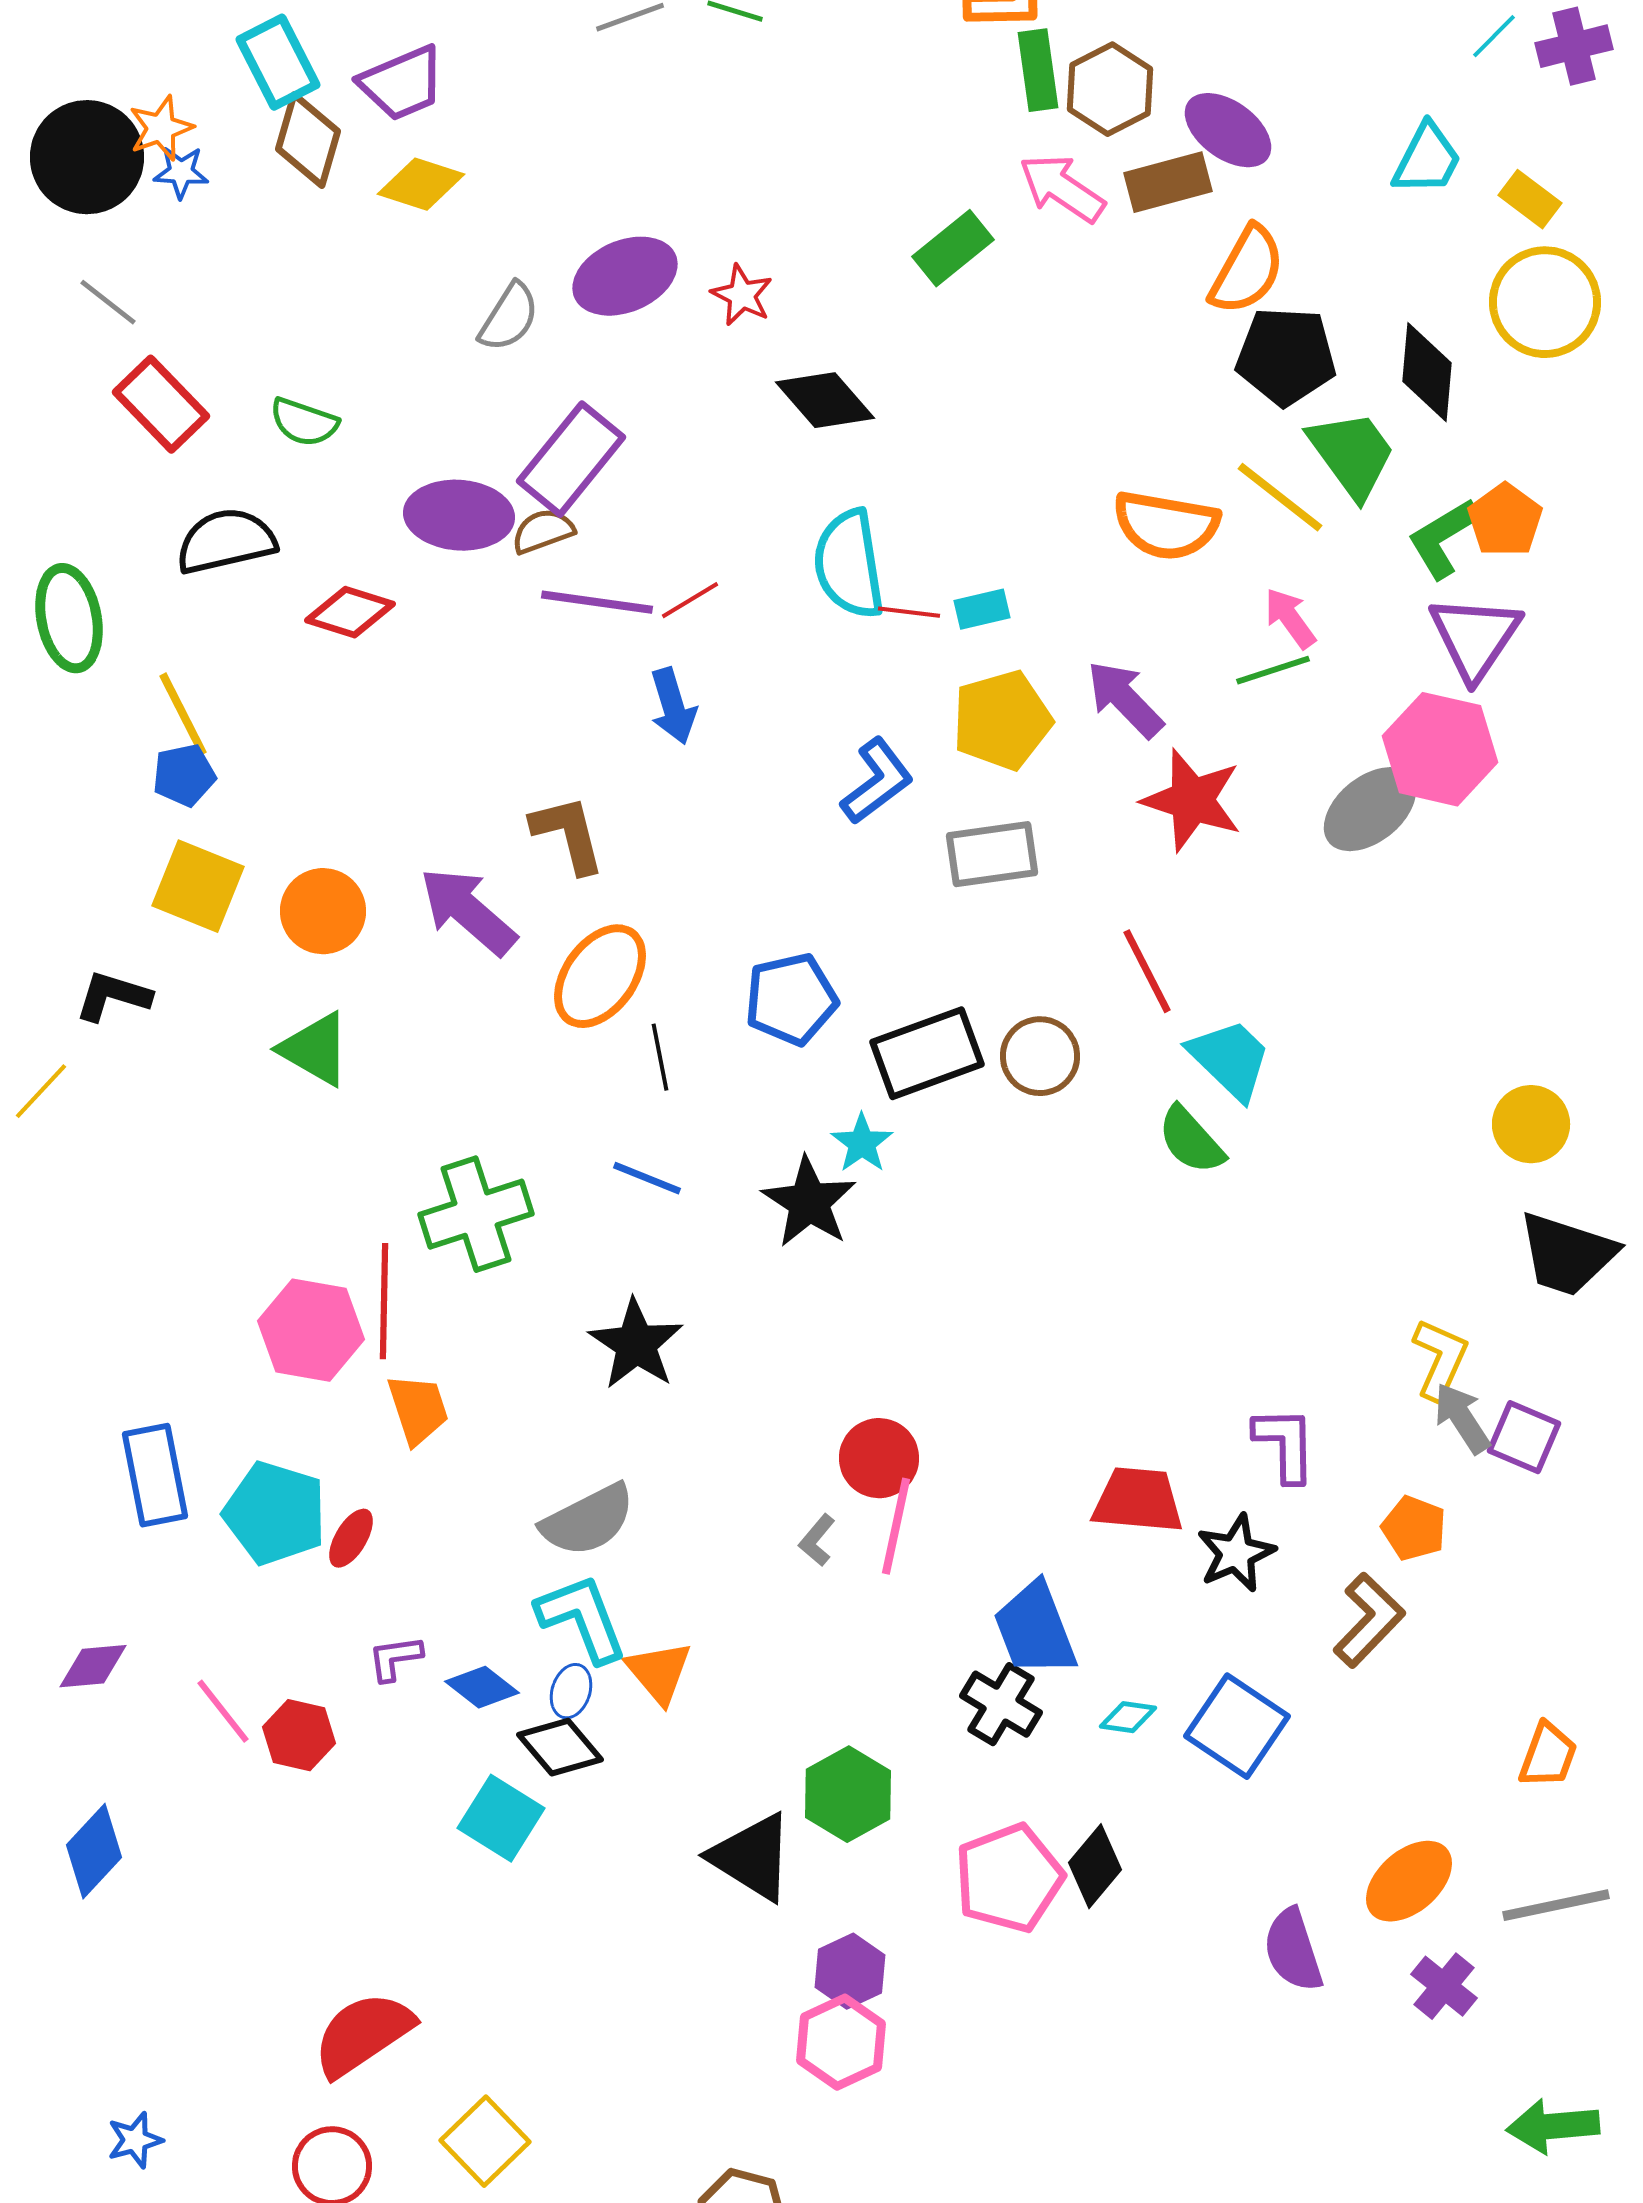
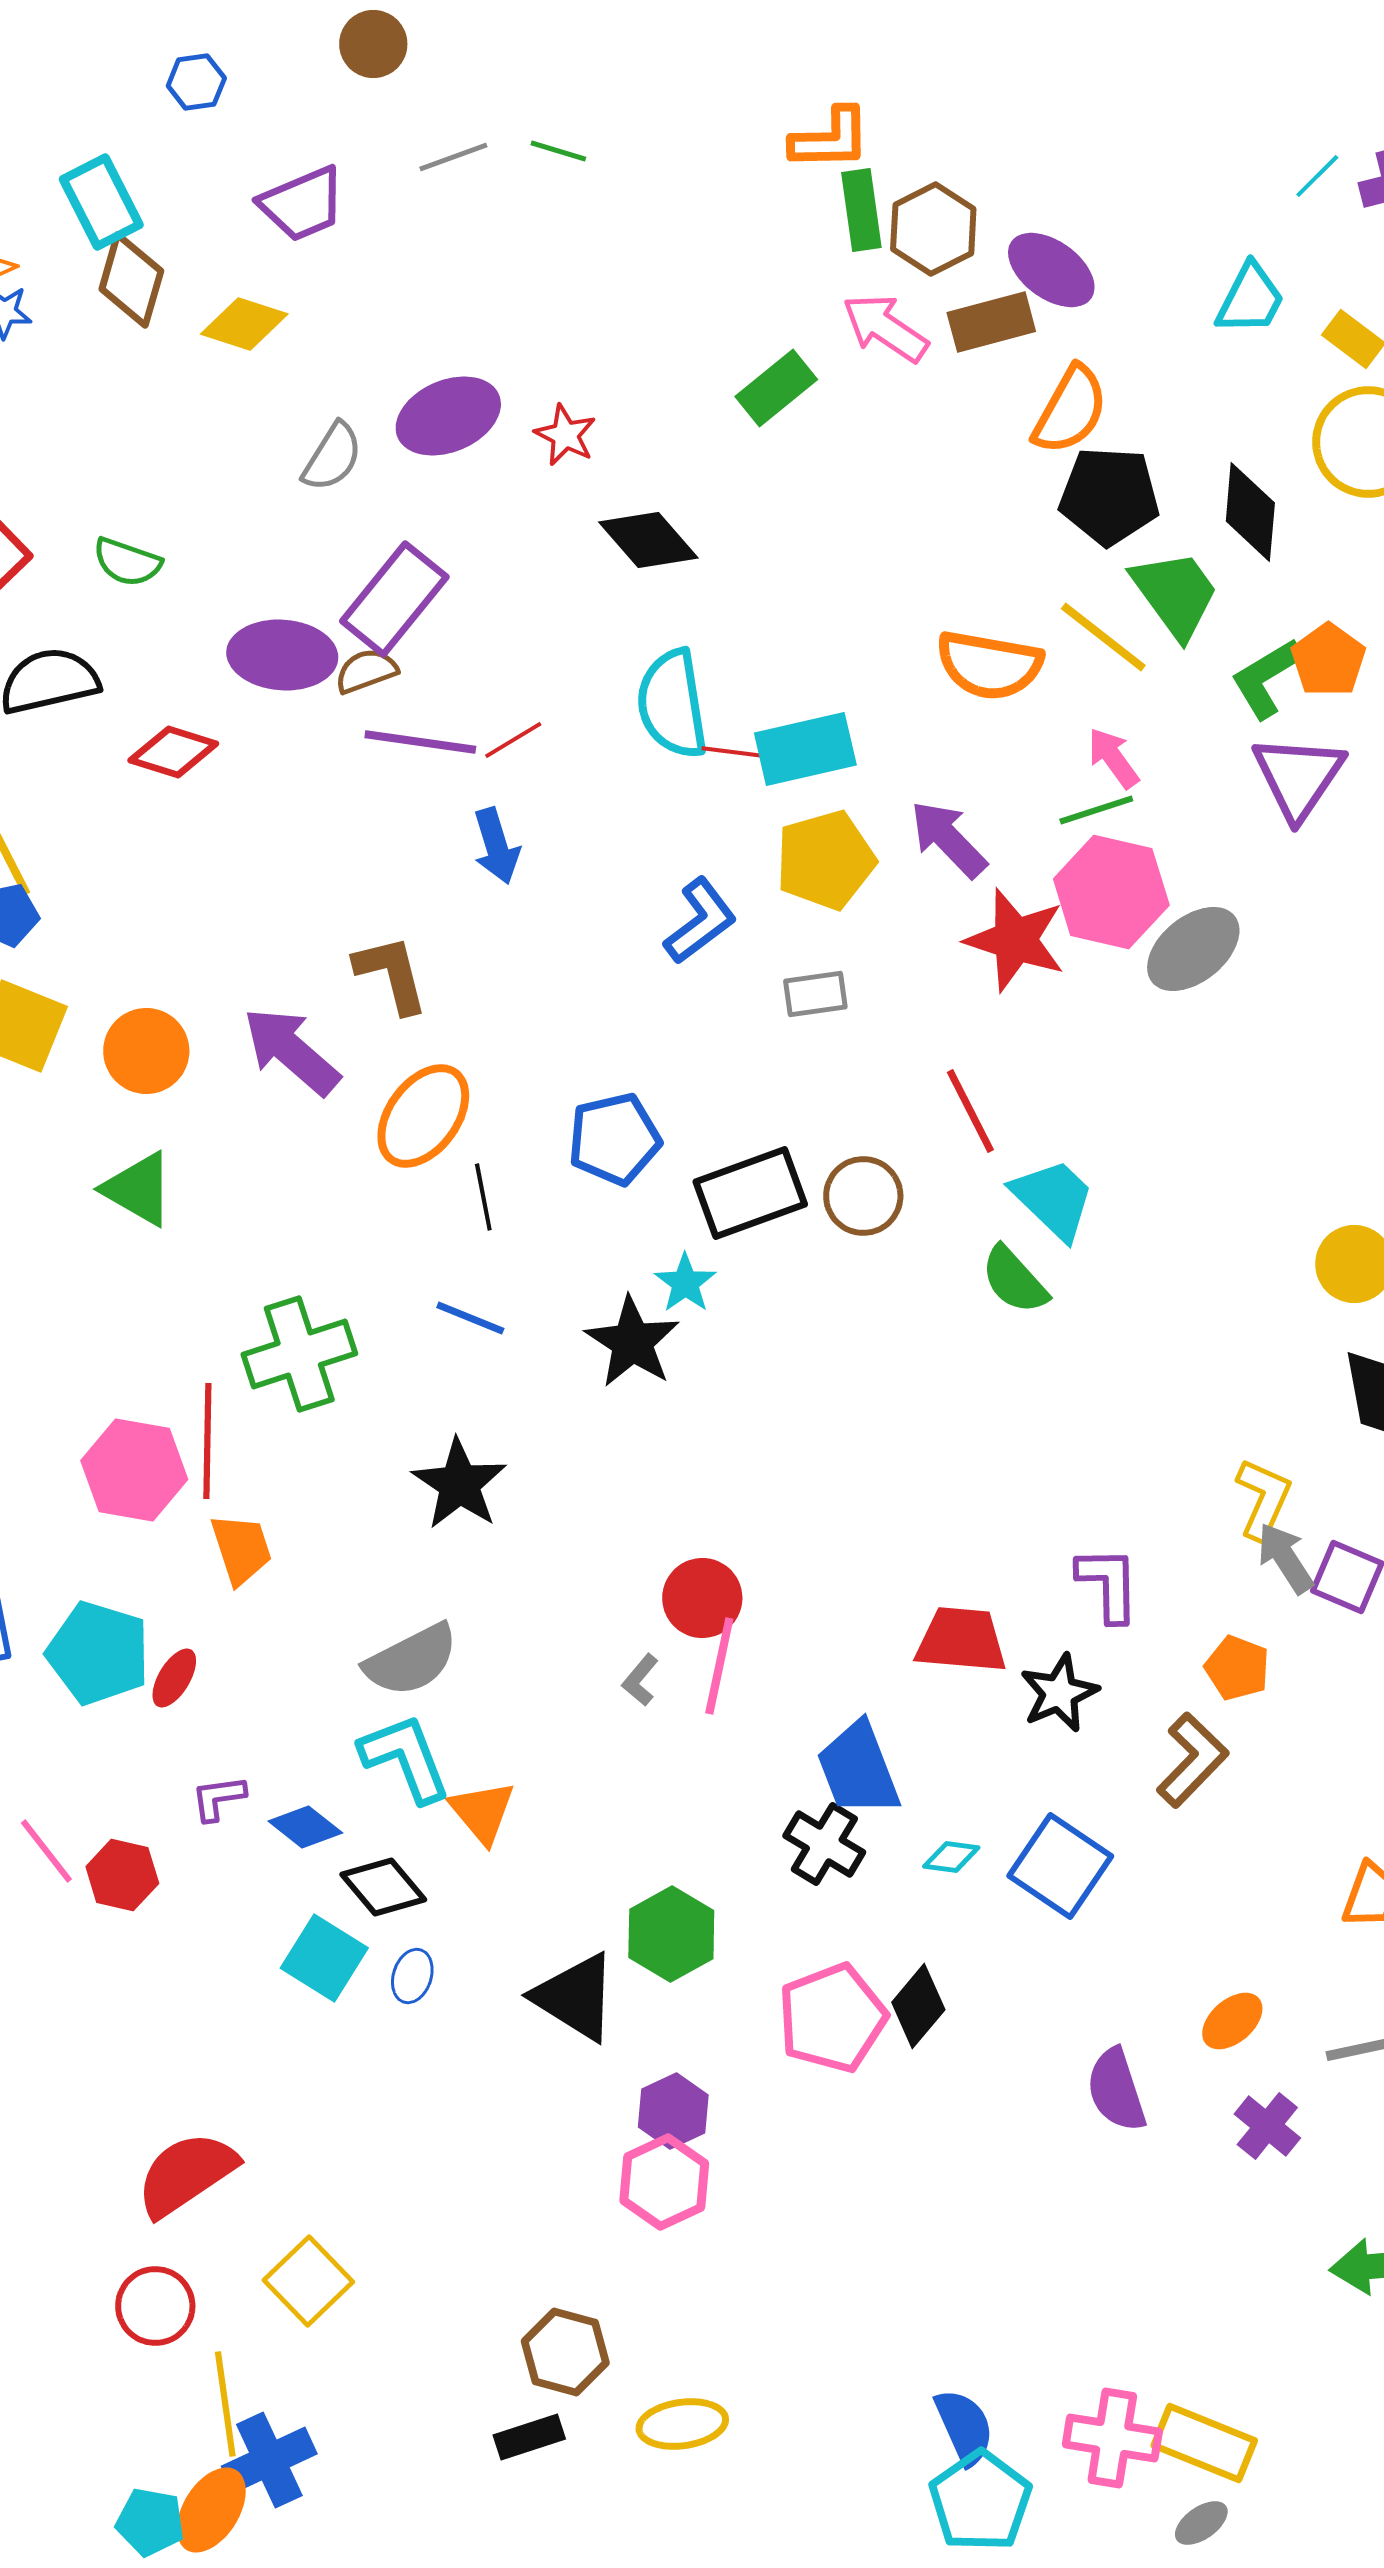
purple trapezoid: (402, 83) -> (302, 204), moved
cyan rectangle: (982, 609) -> (805, 749), size x1.8
pink hexagon: (1440, 749) -> (1111, 892), moved
gray rectangle: (992, 854) -> (815, 994), size x0.7
blue ellipse: (571, 1691) -> (412, 1976), moved
orange ellipse: (1409, 1881) -> (1232, 2021), size x0.7

